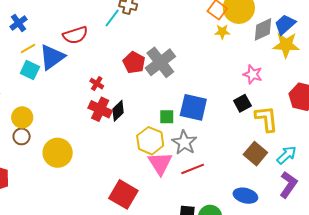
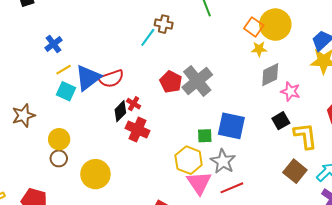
gray diamond: (263, 29) -> (270, 75), moved
red semicircle: (75, 35) -> (111, 79), moved
black diamond: (118, 111) -> (120, 111), moved

